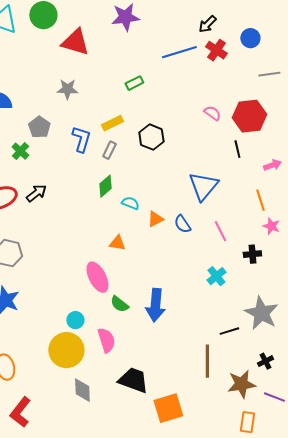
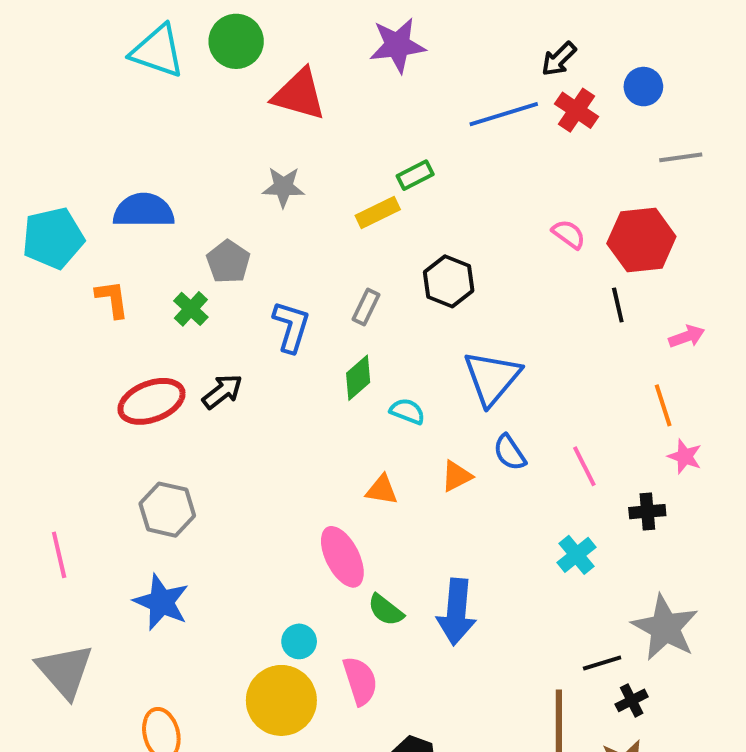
yellow rectangle: (112, 123) -> (378, 212), moved
blue L-shape: (81, 139) -> (291, 327), moved
blue triangle: (203, 186) -> (492, 378), moved
orange triangle: (155, 219) -> (456, 476), moved
black cross: (265, 361) -> (632, 700), moved

